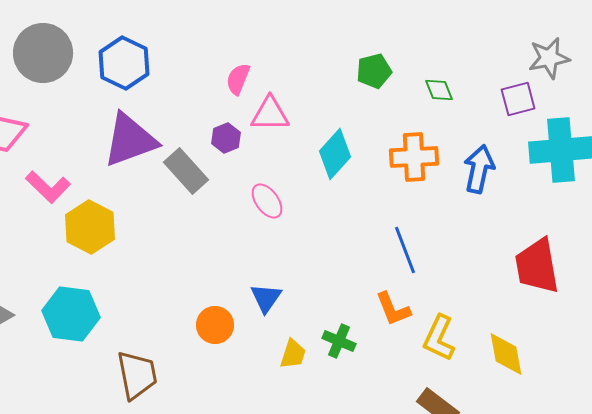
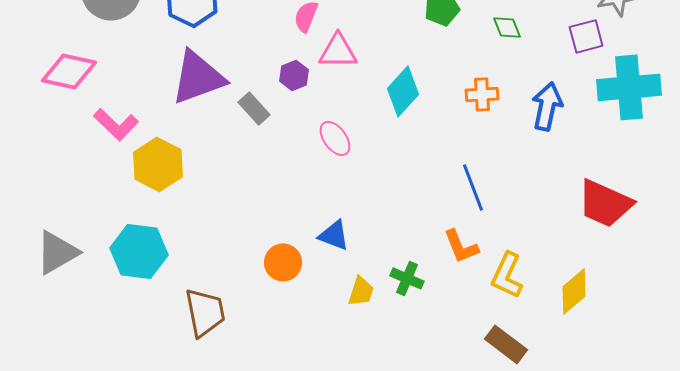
orange cross: (414, 157) -> (482, 94), size x0.7
gray rectangle: (186, 171) -> (254, 108), size x0.7
red trapezoid: (537, 266) -> (605, 203), turned -56
blue triangle: (266, 298) -> (334, 235), turned -44
yellow diamond: (506, 354) -> (574, 291), turned 60

